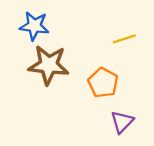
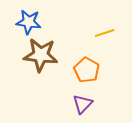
purple triangle: (122, 122) -> (83, 104), moved

